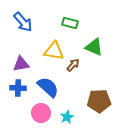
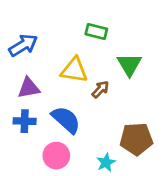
blue arrow: (23, 22) -> (23, 45), moved, turned -80
green triangle: (94, 47) -> (129, 65), turned 36
cyan star: (67, 117) -> (106, 162), moved

